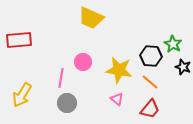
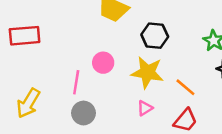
black hexagon: (151, 56) -> (155, 36), moved
pink triangle: (117, 99) -> (145, 108), turned 48

